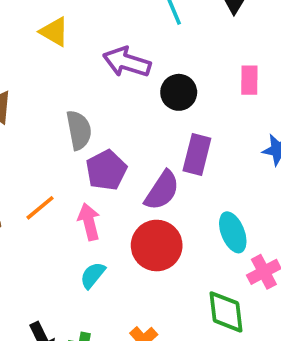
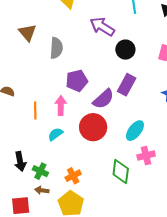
gray semicircle: (79, 130) -> (56, 48), moved
orange line: (40, 208) -> (35, 110), moved, turned -66
cyan ellipse: (233, 232) -> (135, 131), turned 45

